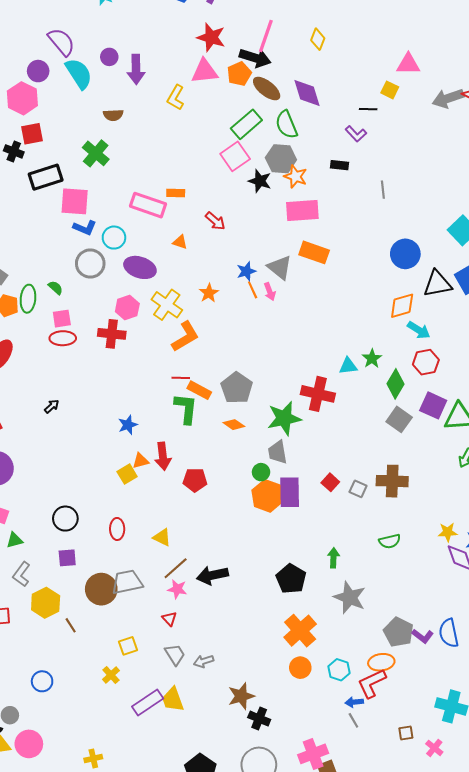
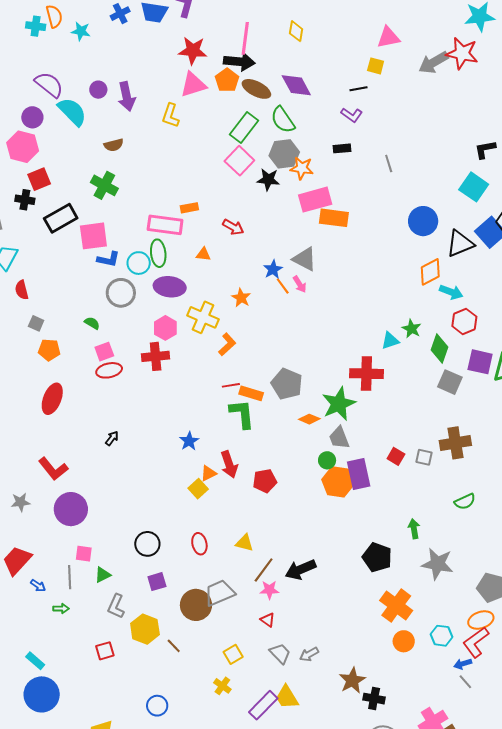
orange rectangle: (314, 252) -> (334, 218), moved
green ellipse: (28, 299) -> (158, 253), moved
orange L-shape: (185, 336) -> (227, 344), size x0.7
orange diamond: (234, 425) -> (309, 419), moved

